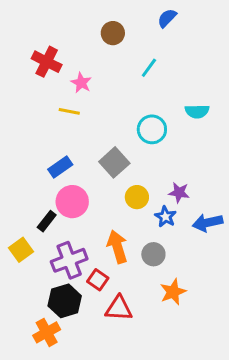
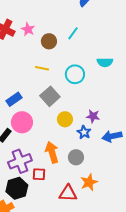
brown circle: (113, 33) -> (49, 41), moved
pink star: (81, 83) -> (28, 29), moved
yellow line: (69, 111) -> (42, 68), moved
red square: (98, 280) -> (39, 174), turned -32
red triangle: (119, 308) -> (68, 193), moved

